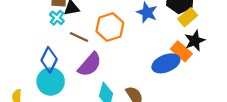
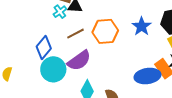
brown line: (79, 37) -> (75, 34), turned -66
cyan circle: (51, 81) -> (53, 69), moved

